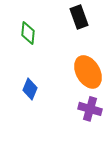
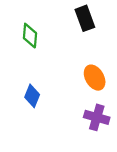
orange ellipse: (88, 72) -> (95, 78), size x0.7

